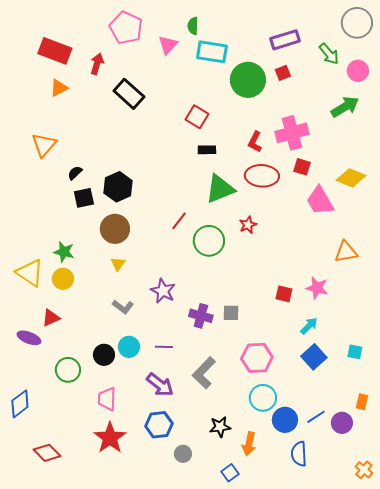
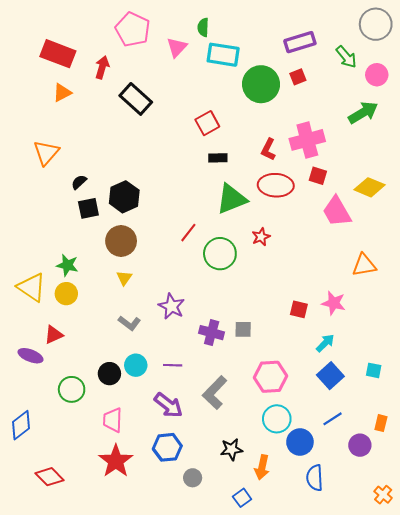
red square: (197, 117) -> (207, 123), turned 30
blue line: (316, 417) -> (333, 419), moved

